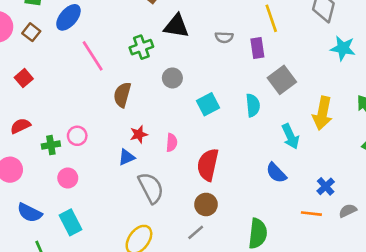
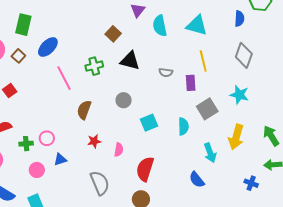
green cross: (141, 47) -> (94, 66), moved
cyan star: (343, 48) -> (239, 95), moved
blue triangle: (126, 157) -> (60, 159), moved
blue cross: (326, 186) -> (251, 183), moved, turned -32

